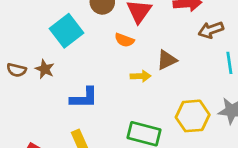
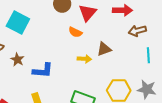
cyan square: (67, 31) -> (18, 22), moved, turned -30
brown star: (45, 69) -> (17, 60), moved

